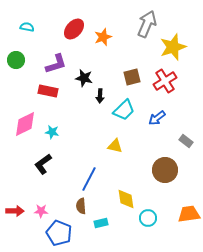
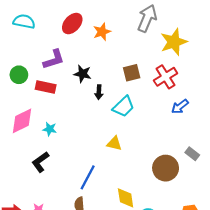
cyan semicircle: (27, 27) -> (24, 21), size x1.5
green circle: (16, 60) -> (19, 75), moved
blue arrow: (157, 118) -> (180, 107), moved
gray rectangle: (186, 141) -> (192, 154), moved

